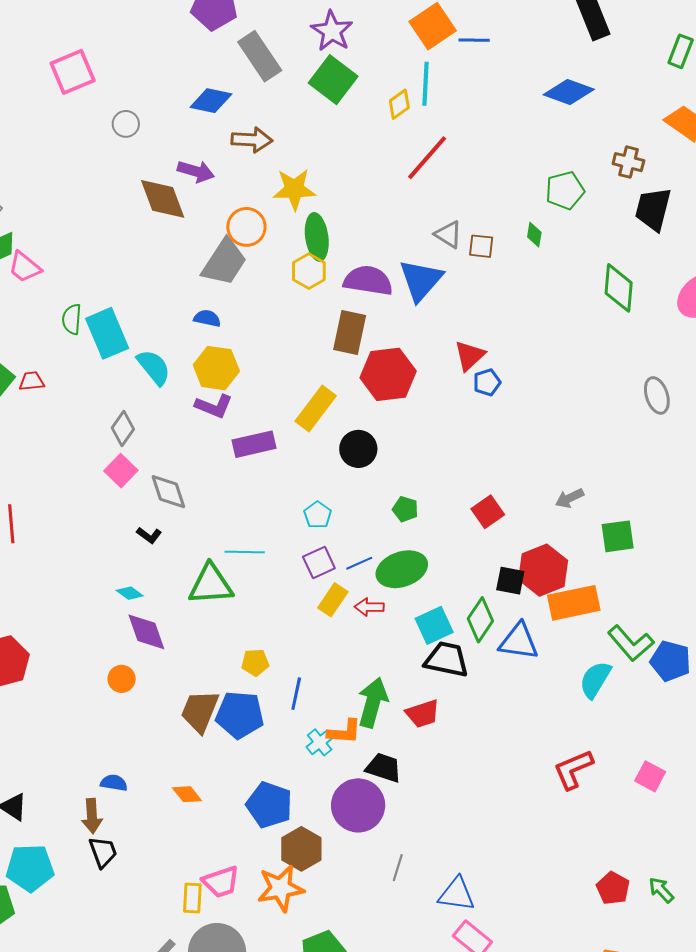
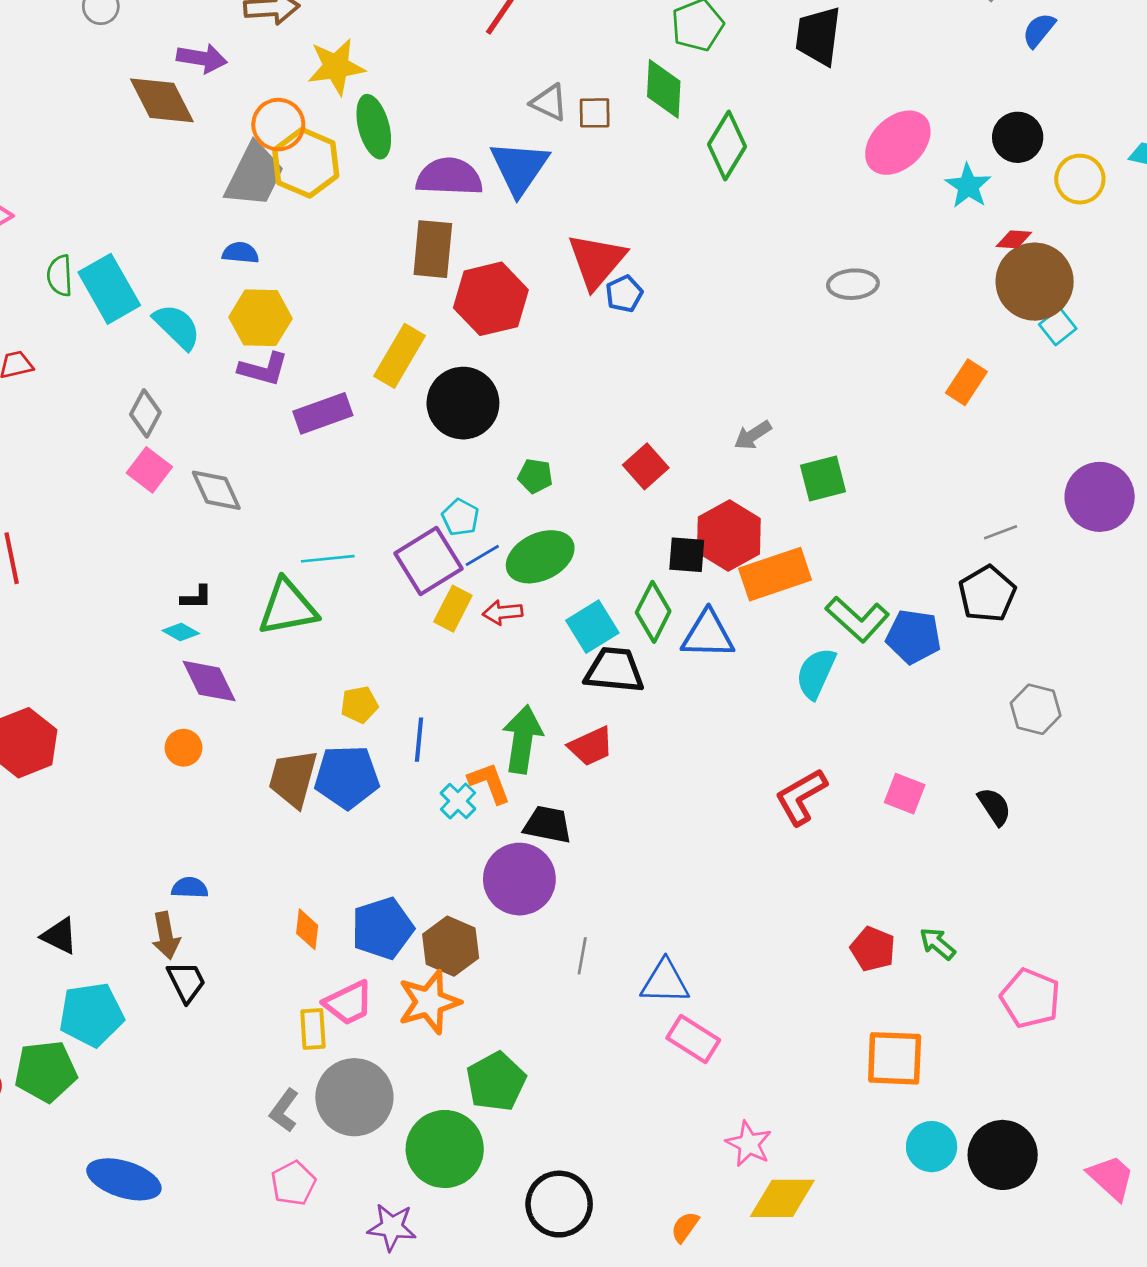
green diamond: (534, 235) -> (664, 89), size x1.8
yellow hexagon: (309, 271) -> (306, 163), moved, size x1.4
green diamond: (619, 288) -> (727, 145), moved, turned 33
red triangle: (470, 356) -> (597, 261), size x1.4
gray ellipse: (657, 395) -> (853, 284), turned -69
black circle: (358, 449) -> (463, 403), size x1.4
cyan pentagon: (318, 515) -> (460, 517), moved
black L-shape: (149, 535) -> (196, 597), moved, turned -30
purple square: (319, 562) -> (428, 561), size x1.5
orange L-shape: (344, 732) -> (489, 783), turned -108
orange diamond: (187, 794) -> (307, 929), moved, turned 52
blue pentagon: (269, 805) -> (382, 928), moved, turned -30

